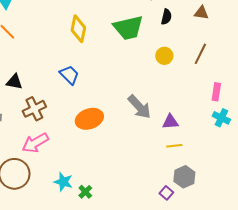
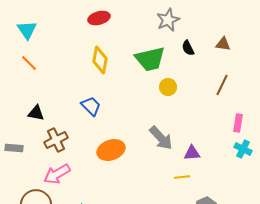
black semicircle: (166, 17) -> (188, 48), turned 140
yellow circle: (164, 56) -> (168, 87), moved
yellow line: (174, 146) -> (182, 177), moved

